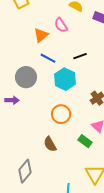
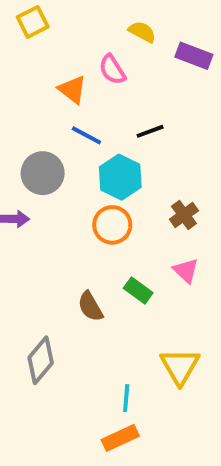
orange triangle: (41, 35) -> (72, 90), turned -42
orange circle: (61, 114) -> (112, 225), moved
green rectangle: (85, 141) -> (138, 291), moved

